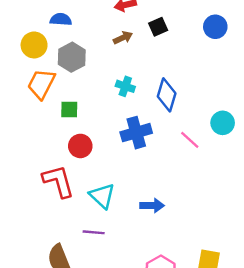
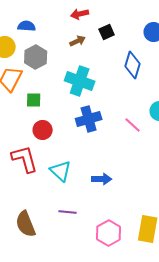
cyan cross: (125, 86) -> (80, 81), size x1.8
blue diamond: (167, 95) -> (133, 65), moved
purple line: (94, 232) -> (68, 212), moved

